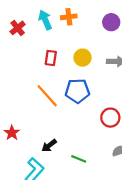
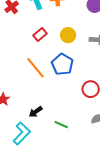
red rectangle: (51, 58) -> (40, 34), turned 40
blue pentagon: (77, 91) -> (62, 64), turned 30

